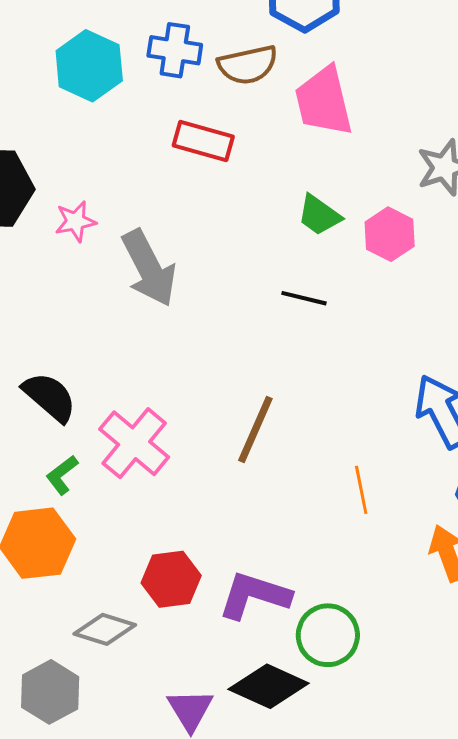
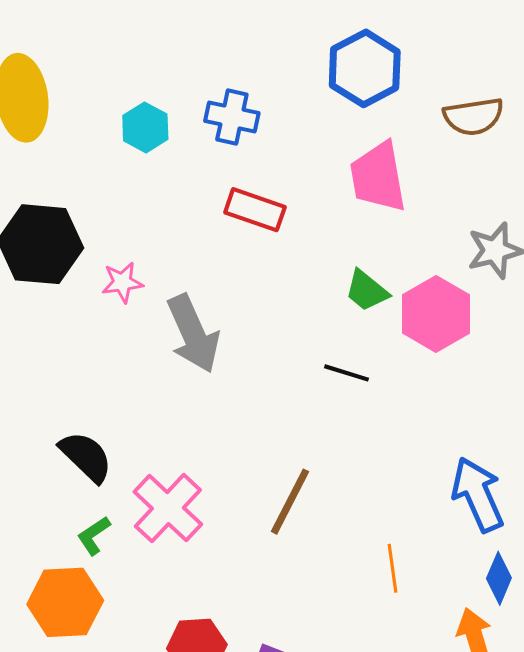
brown semicircle: (248, 65) -> (473, 116), moved
cyan hexagon: (89, 66) -> (145, 127), size x0.7
pink hexagon: (390, 234) -> (436, 314), size x1.4

